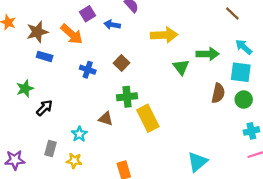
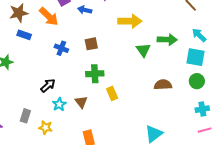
brown square: (121, 63) -> (91, 44), turned 32
brown semicircle: (218, 93) -> (163, 85), moved, turned -108
black arrow: (44, 108) -> (48, 85), moved
yellow rectangle: (148, 118) -> (112, 93), size x0.6
brown triangle: (106, 119) -> (81, 102), moved, turned 32
cyan star: (79, 134) -> (59, 104), moved

